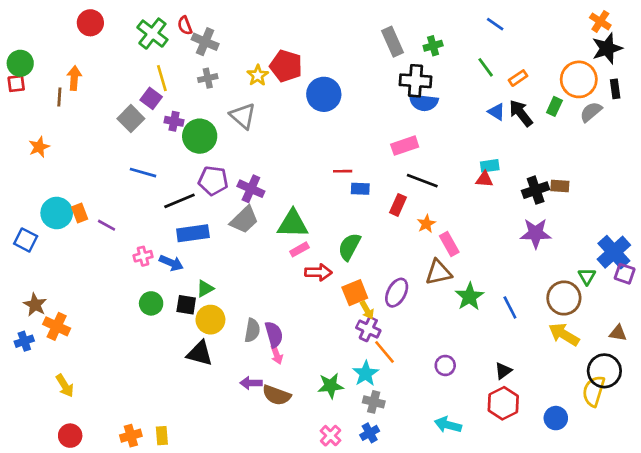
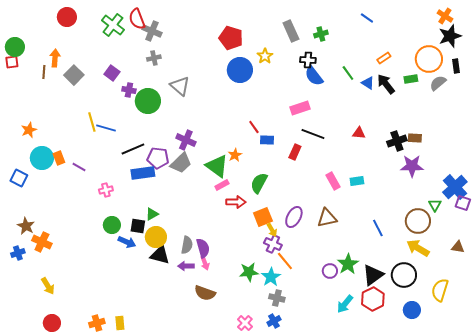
red semicircle: (185, 25) -> (137, 19), size x1.5
red pentagon: (286, 66) -> (231, 38), moved
green line: (486, 67) -> (348, 73), moved
yellow star: (258, 75) -> (265, 56), moved
yellow line: (162, 78) -> (92, 122), moved
black cross: (416, 81) -> (308, 60), size x0.7
blue semicircle: (424, 102) -> (314, 76), turned 45
green rectangle: (554, 106) -> (411, 79), turned 56
gray square: (131, 119) -> (74, 75), moved
orange star: (39, 147) -> (29, 130), moved
cyan rectangle: (490, 166) -> (357, 181), moved
red line: (343, 171) -> (254, 127), turned 56
purple pentagon: (213, 181) -> (158, 158), moved
green triangle: (293, 224) -> (217, 166), turned 35
orange star: (426, 224) -> (235, 155), moved
purple star: (536, 233) -> (412, 166), moved
blue arrow: (171, 263) -> (127, 242), moved
brown triangle: (438, 272) -> (327, 218), moved
green star: (469, 297) -> (348, 264), moved
black triangle: (200, 353) -> (160, 255), moved
black triangle: (503, 371) -> (373, 275), size x1.6
black circle: (604, 371) -> (404, 275), moved
purple arrow: (251, 383) -> (186, 266), moved
green star: (331, 386) -> (249, 272), moved
cyan arrow: (448, 425) -> (345, 304), moved, turned -66

